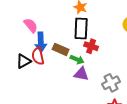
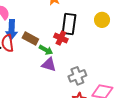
black rectangle: (81, 28) -> (69, 24), moved

